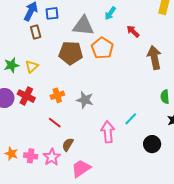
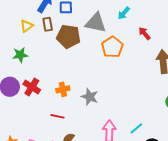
brown pentagon: (71, 53) -> (68, 36), moved
yellow triangle: (32, 66) -> (27, 26), moved
cyan line: (131, 119) -> (136, 128), moved
red line: (55, 123) -> (57, 116), turned -32

